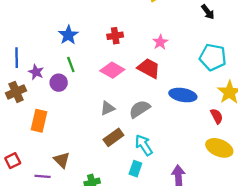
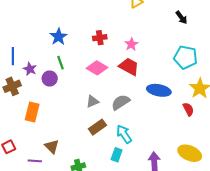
pink star: (160, 42) -> (131, 44), moved
yellow ellipse: (219, 148) -> (190, 153), moved

